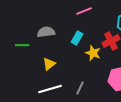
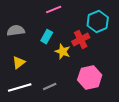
gray line: (80, 88) -> (50, 87), turned 40

